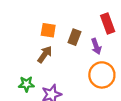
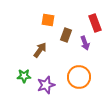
orange square: (48, 30) -> (48, 20), moved
orange circle: (102, 75) -> (79, 77), moved

